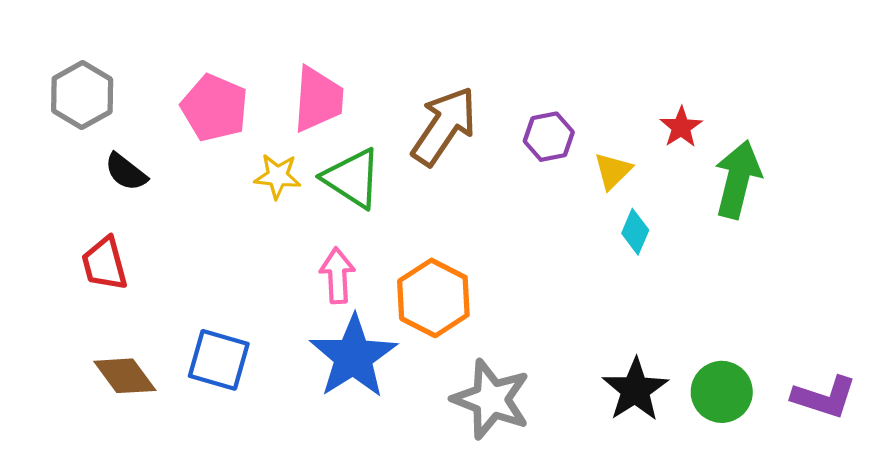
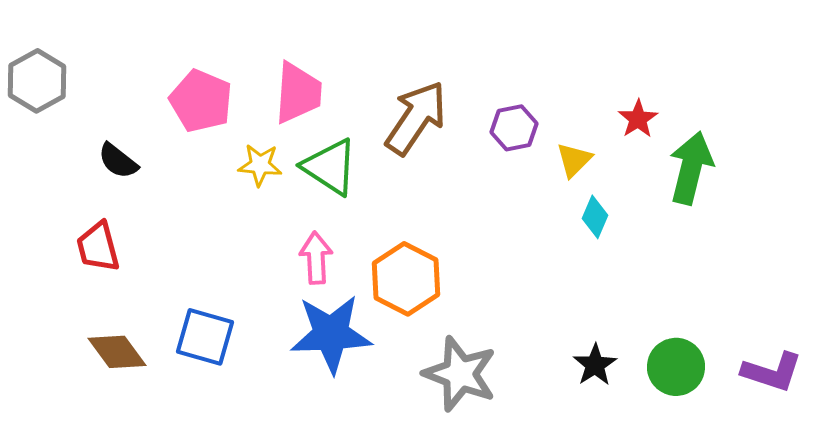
gray hexagon: (82, 95) -> (37, 81), moved
blue star: (353, 357) -> (331, 334), turned 30
black star: (635, 390) -> (595, 365), size x0.7

